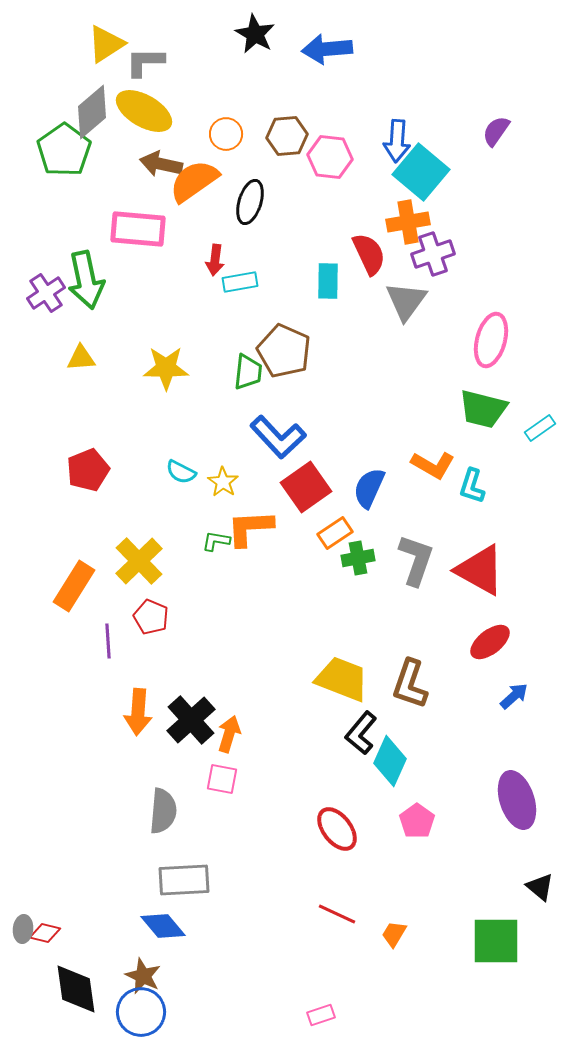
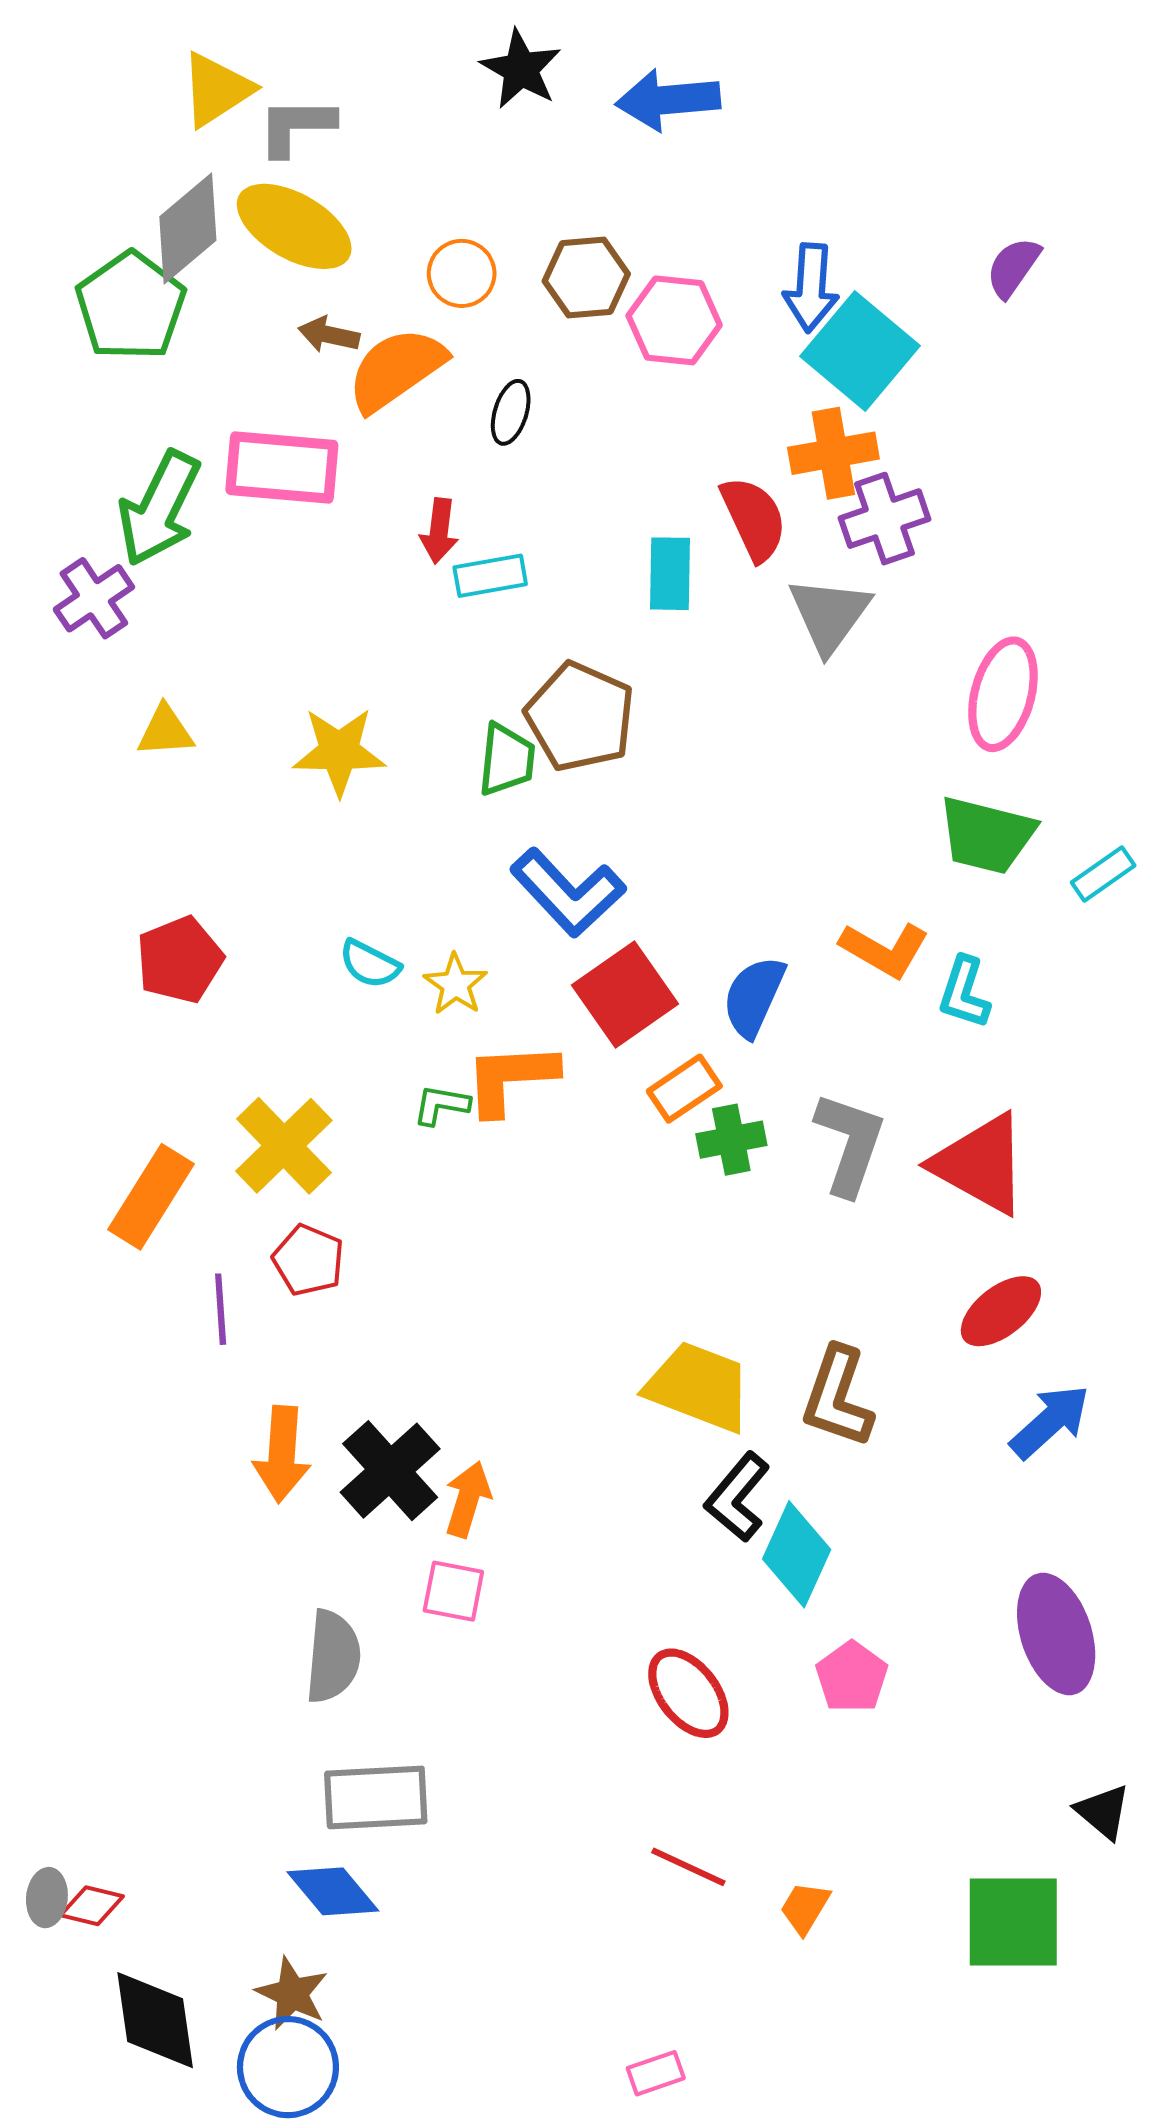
brown arrow: (161, 164) -> (329, 335), size x0.7
black ellipse: (250, 202) -> (511, 412), size x0.7
green arrow: (86, 280) -> (159, 508), moved, turned 38
blue arrow: (514, 696) -> (1050, 1422), size x1.4

